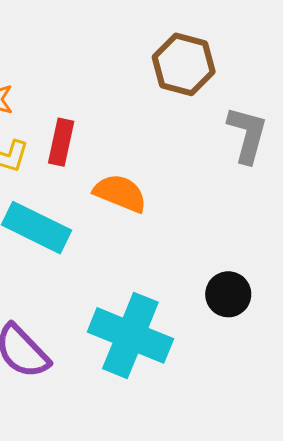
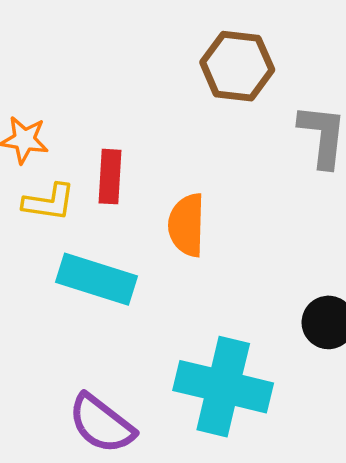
orange semicircle: (120, 193) -> (187, 225), turned -102

